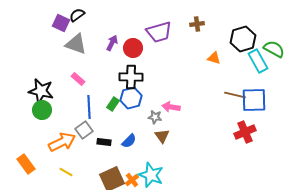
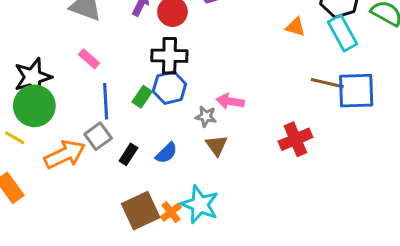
cyan rectangle: (258, 61) -> (343, 33), moved
black star: (41, 91) -> (33, 77), turned -30
green circle: (42, 110) -> (34, 106), size x1.4
red cross: (245, 132) -> (295, 139), moved
black rectangle: (104, 142) -> (128, 154), turned -64
yellow line: (66, 172) -> (15, 138), moved

